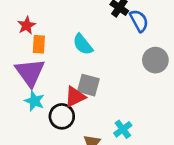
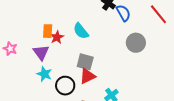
red star: (27, 25) -> (57, 37), moved
purple triangle: (30, 72) -> (41, 52), size x0.7
red triangle: (75, 97) -> (87, 76), moved

